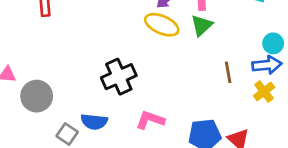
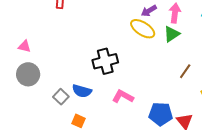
brown line: (228, 72) -> (185, 71), turned 35
gray circle: (37, 96) -> (28, 74), moved

